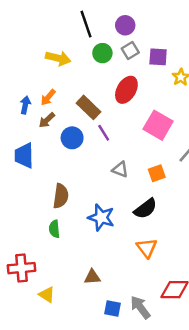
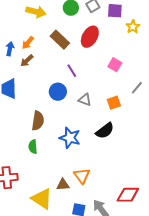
brown rectangle: (89, 107) -> (60, 40), moved
pink square: (158, 125) -> (115, 65), size x0.6
blue circle: (72, 138) -> (58, 92), moved
orange triangle: (147, 248) -> (82, 176), moved
yellow triangle: (47, 295) -> (42, 199), moved, size x1.6

